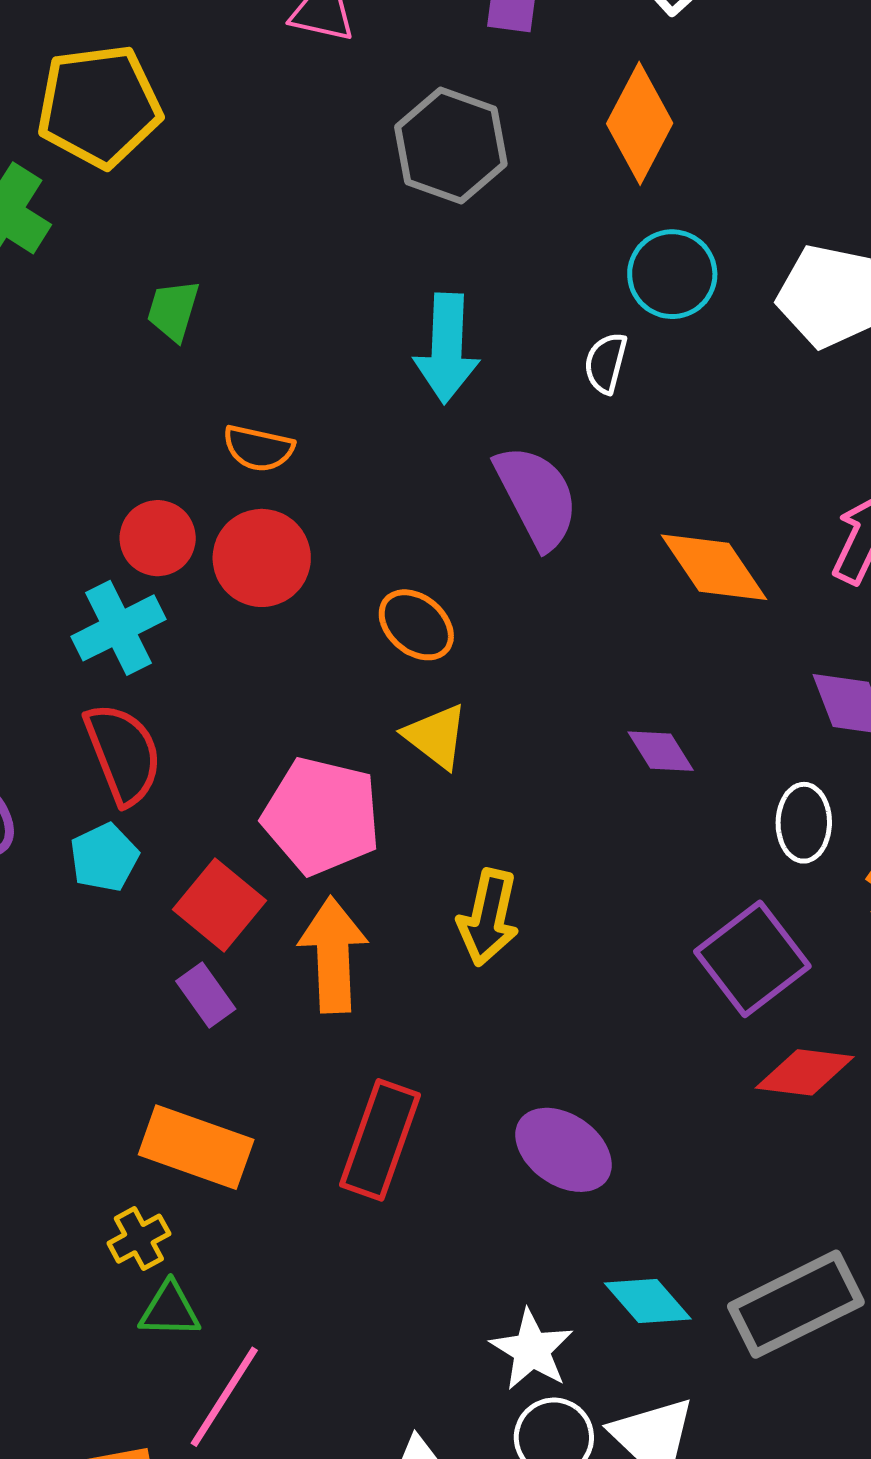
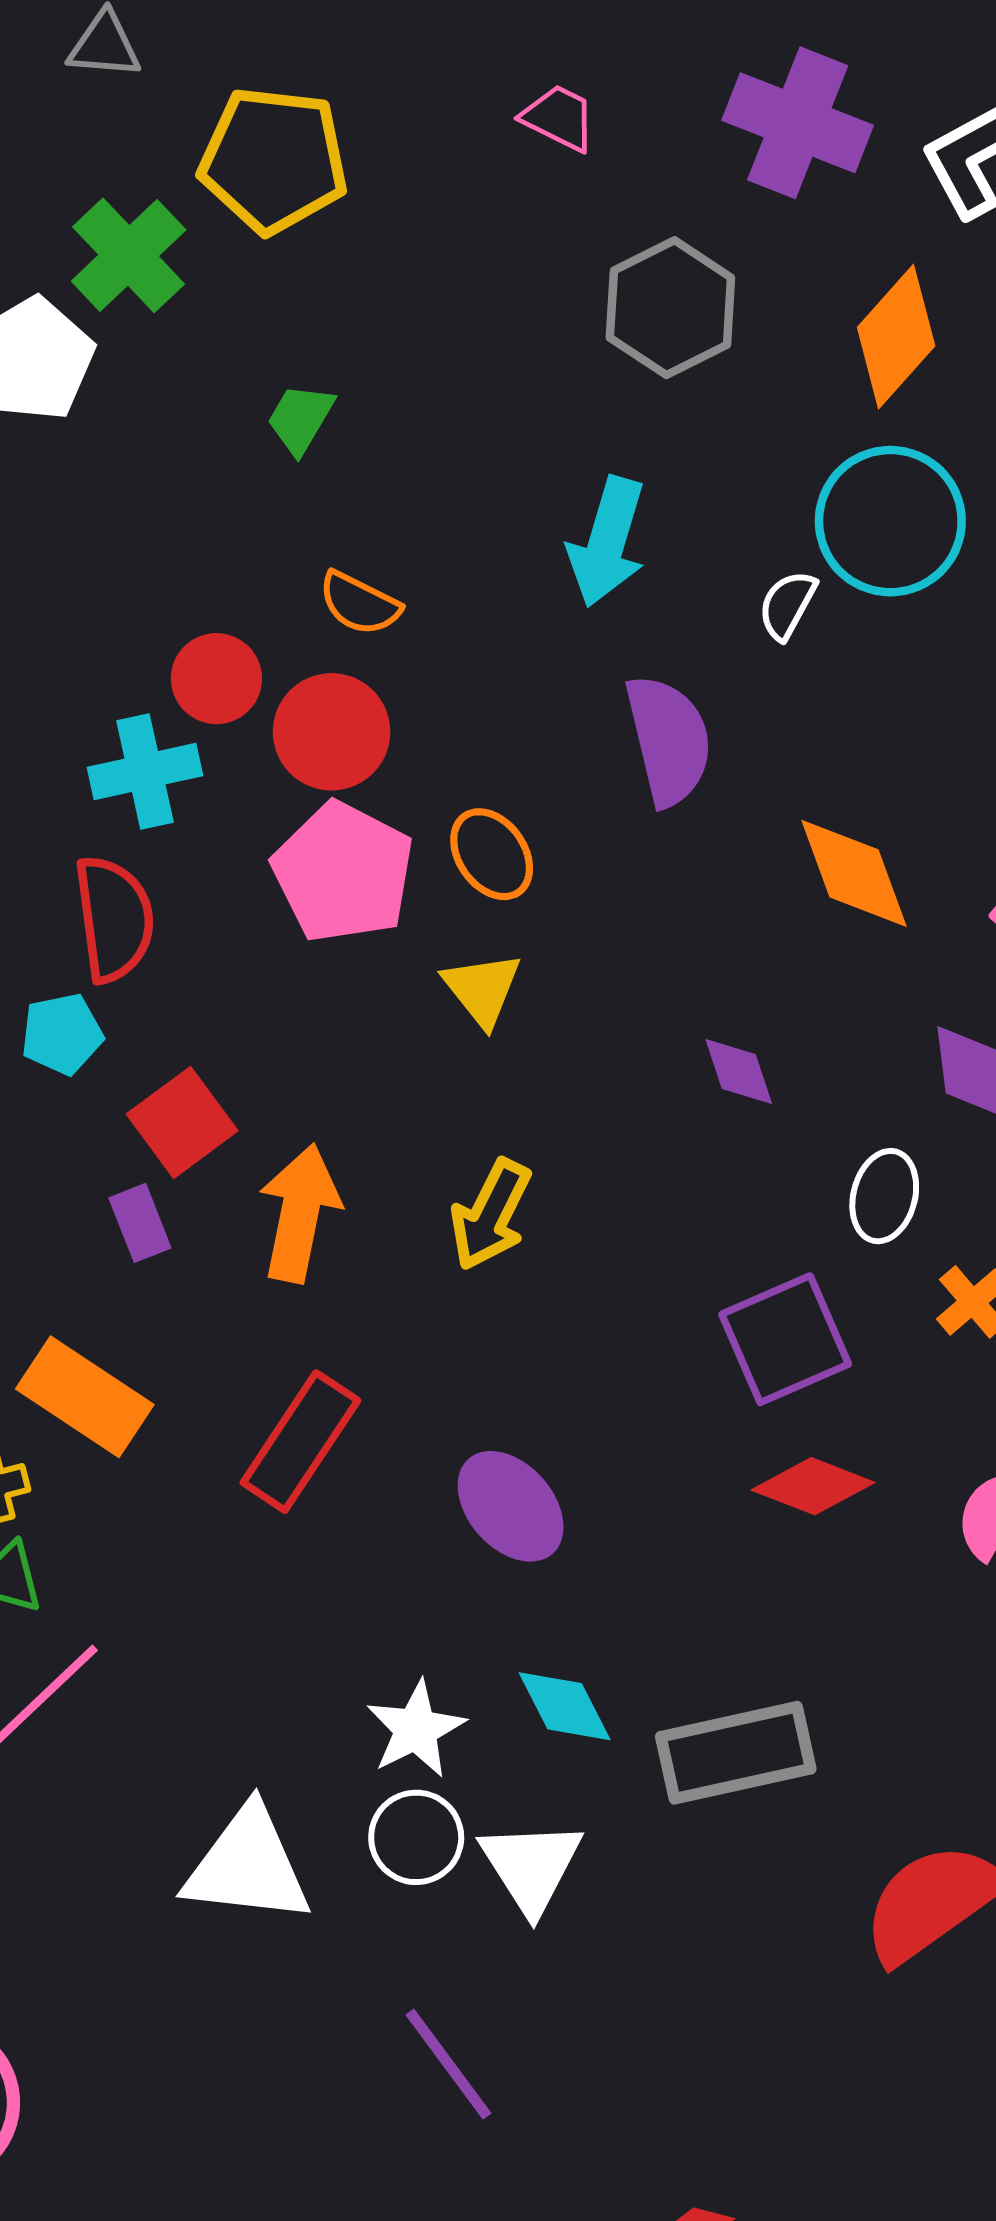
cyan circle: (672, 274) -> (890, 521), size x1.4
pink pentagon: (321, 816) -> (343, 872), moved

